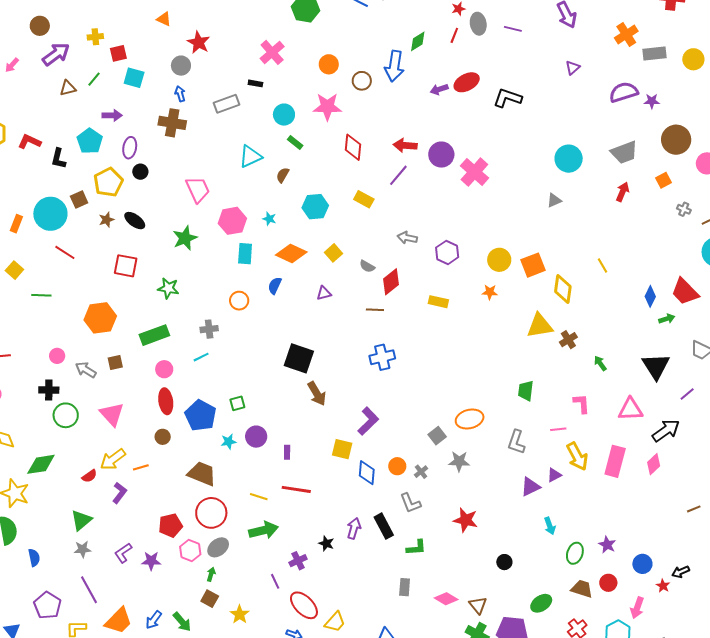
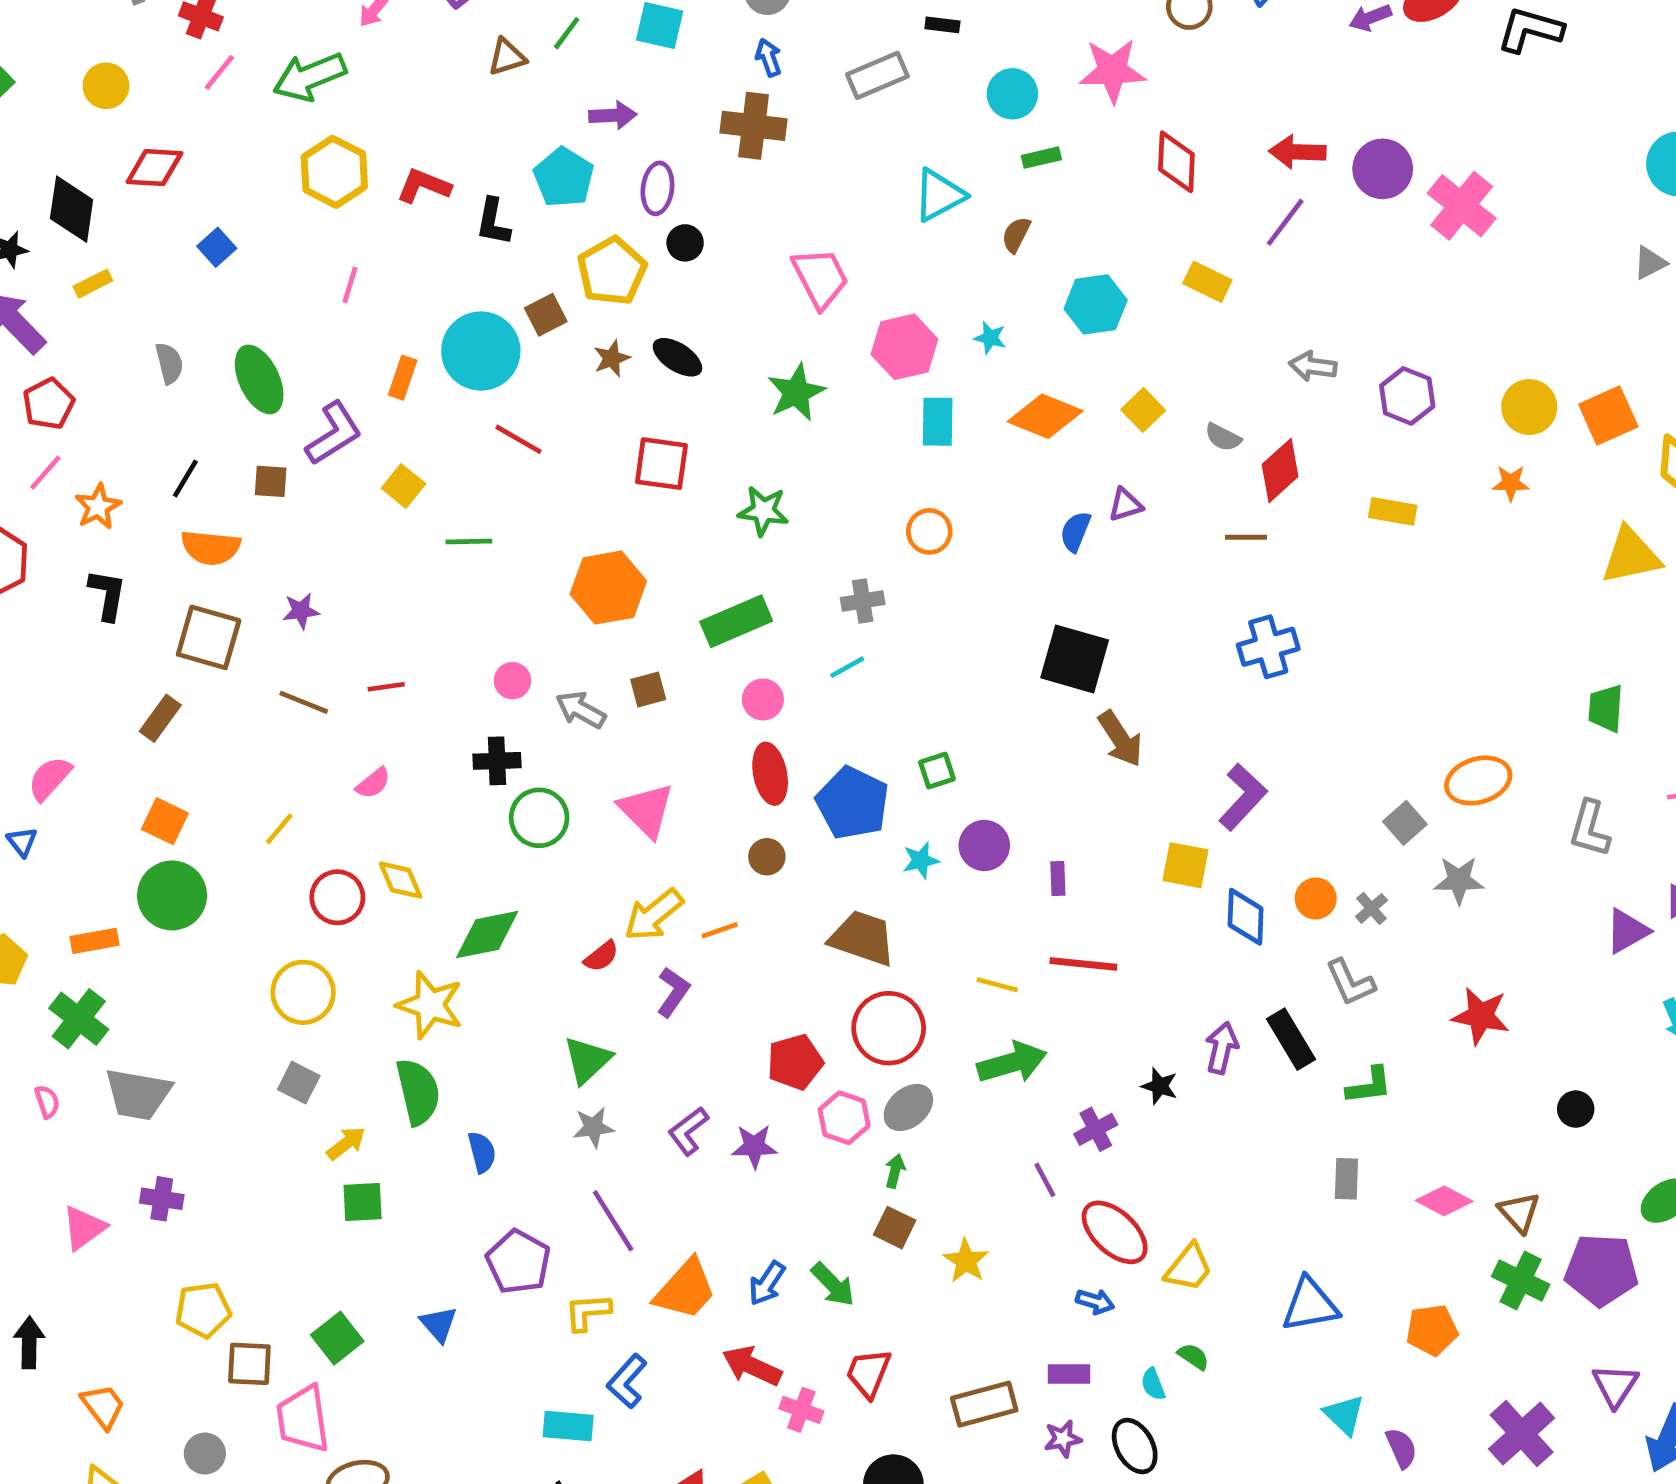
green rectangle: (295, 142) -> (1041, 158), turned -49
blue semicircle: (275, 286) -> (1075, 532), moved

